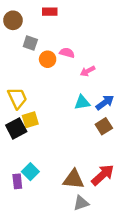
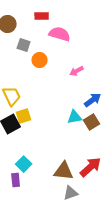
pink semicircle: (67, 53) -> (60, 34), moved, size x1.5
cyan triangle: (82, 102) -> (75, 117), moved
purple rectangle: (17, 181) -> (16, 180), moved

